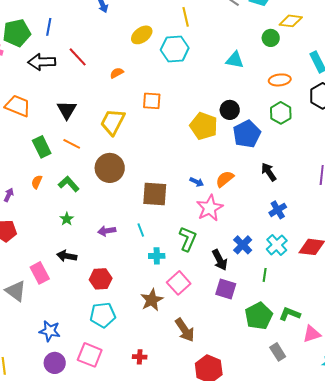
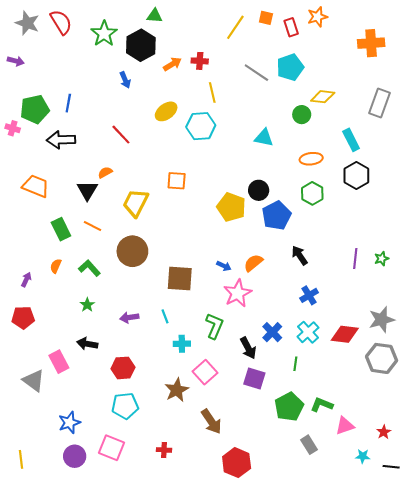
red line: (78, 57) -> (121, 135), moved
orange semicircle: (117, 73) -> (105, 172), moved
blue star: (50, 331) -> (69, 423), turned -30

